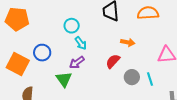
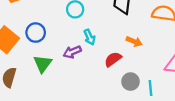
cyan arrow: (81, 43) -> (90, 37), moved
green triangle: (64, 79) -> (43, 64), moved

